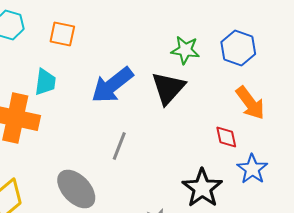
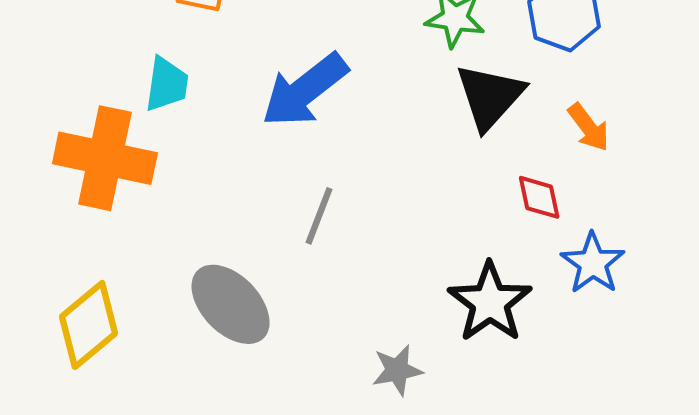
black triangle: (168, 88) -> (490, 96), moved
orange arrow: (250, 103) -> (589, 127), size x0.7

